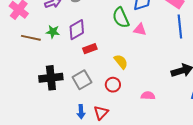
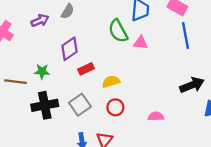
green star: (53, 32) -> (42, 71), moved
brown line: (31, 38) -> (15, 82), moved
yellow semicircle: (121, 62) -> (111, 82), moved, turned -63

